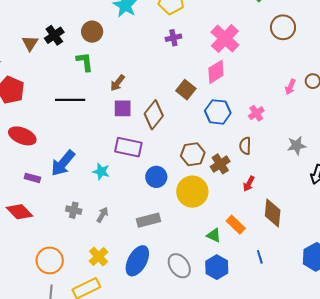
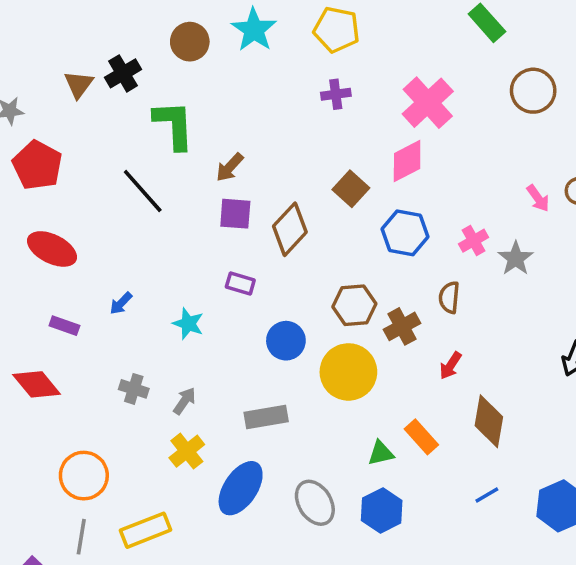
brown circle: (92, 32) -> (190, 42), moved
green L-shape: (85, 62) -> (174, 125), size x1.4
pink arrow: (290, 87) -> (538, 198), turned -63
black line: (70, 100) -> (143, 191), turned 44
gray star: (297, 146) -> (516, 258), moved, turned -30
purple rectangle: (128, 147) -> (240, 284), size x0.6
blue arrow: (63, 163) -> (121, 303), size x0.5
green triangle: (214, 235) -> (381, 453), turned -42
yellow cross: (99, 256) -> (187, 451), moved
blue line: (260, 257) -> (487, 495), moved, turned 72

